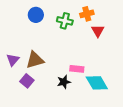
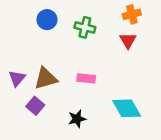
orange cross: (87, 14) -> (132, 14), moved
pink rectangle: (77, 69) -> (86, 78), moved
black star: (64, 82) -> (77, 119), moved

